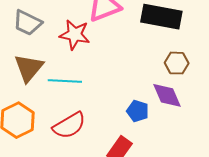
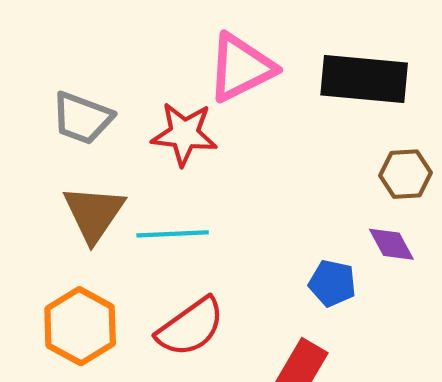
purple diamond: (167, 95) -> (391, 244), size x0.7

